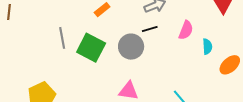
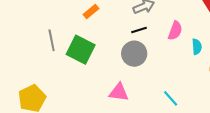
gray circle: (131, 47) -> (134, 54), moved

